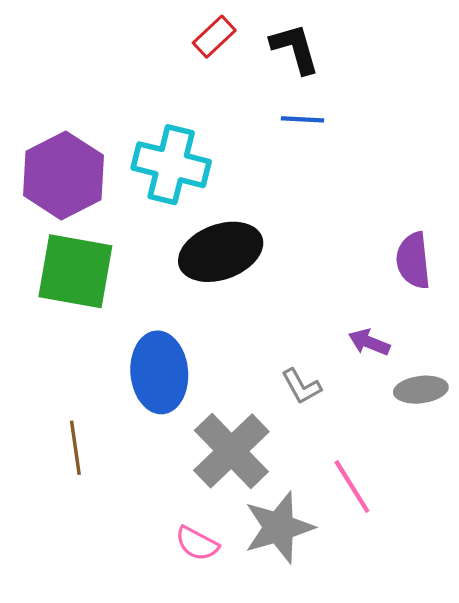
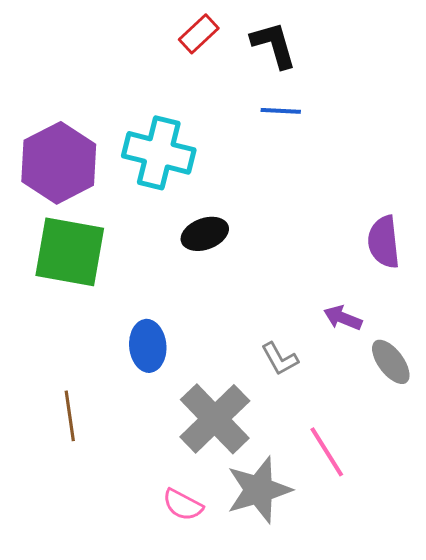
black ellipse: (221, 252) -> (205, 234), size x0.6
blue ellipse: (159, 372) -> (148, 346), size x0.7
gray ellipse: (421, 390) -> (391, 362), turned 60

